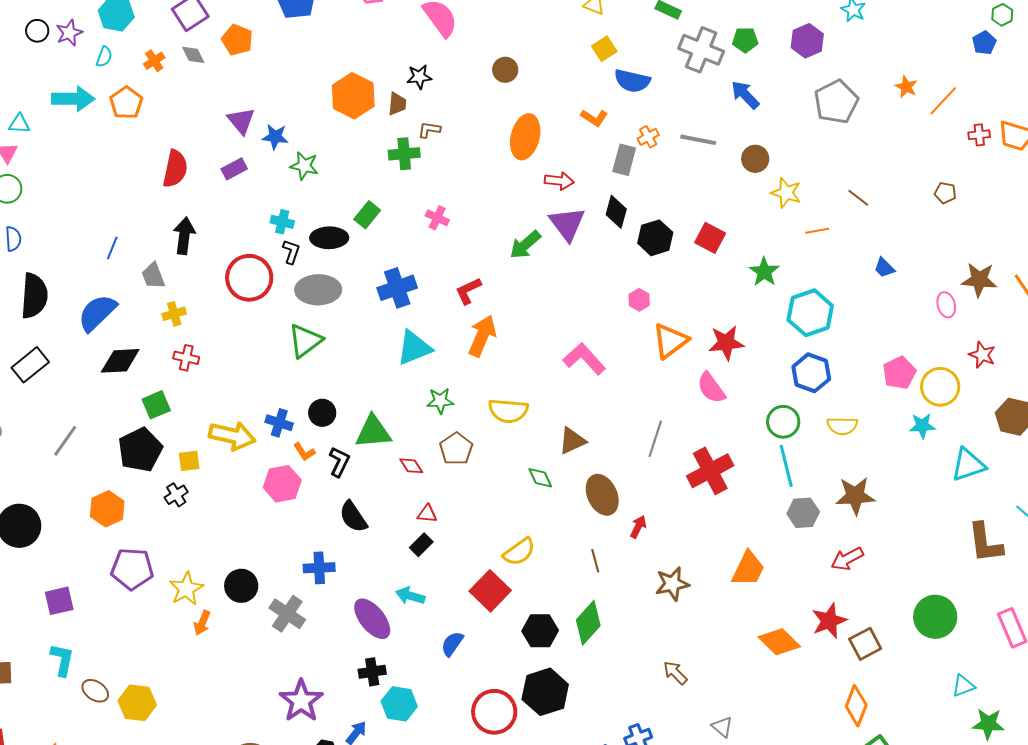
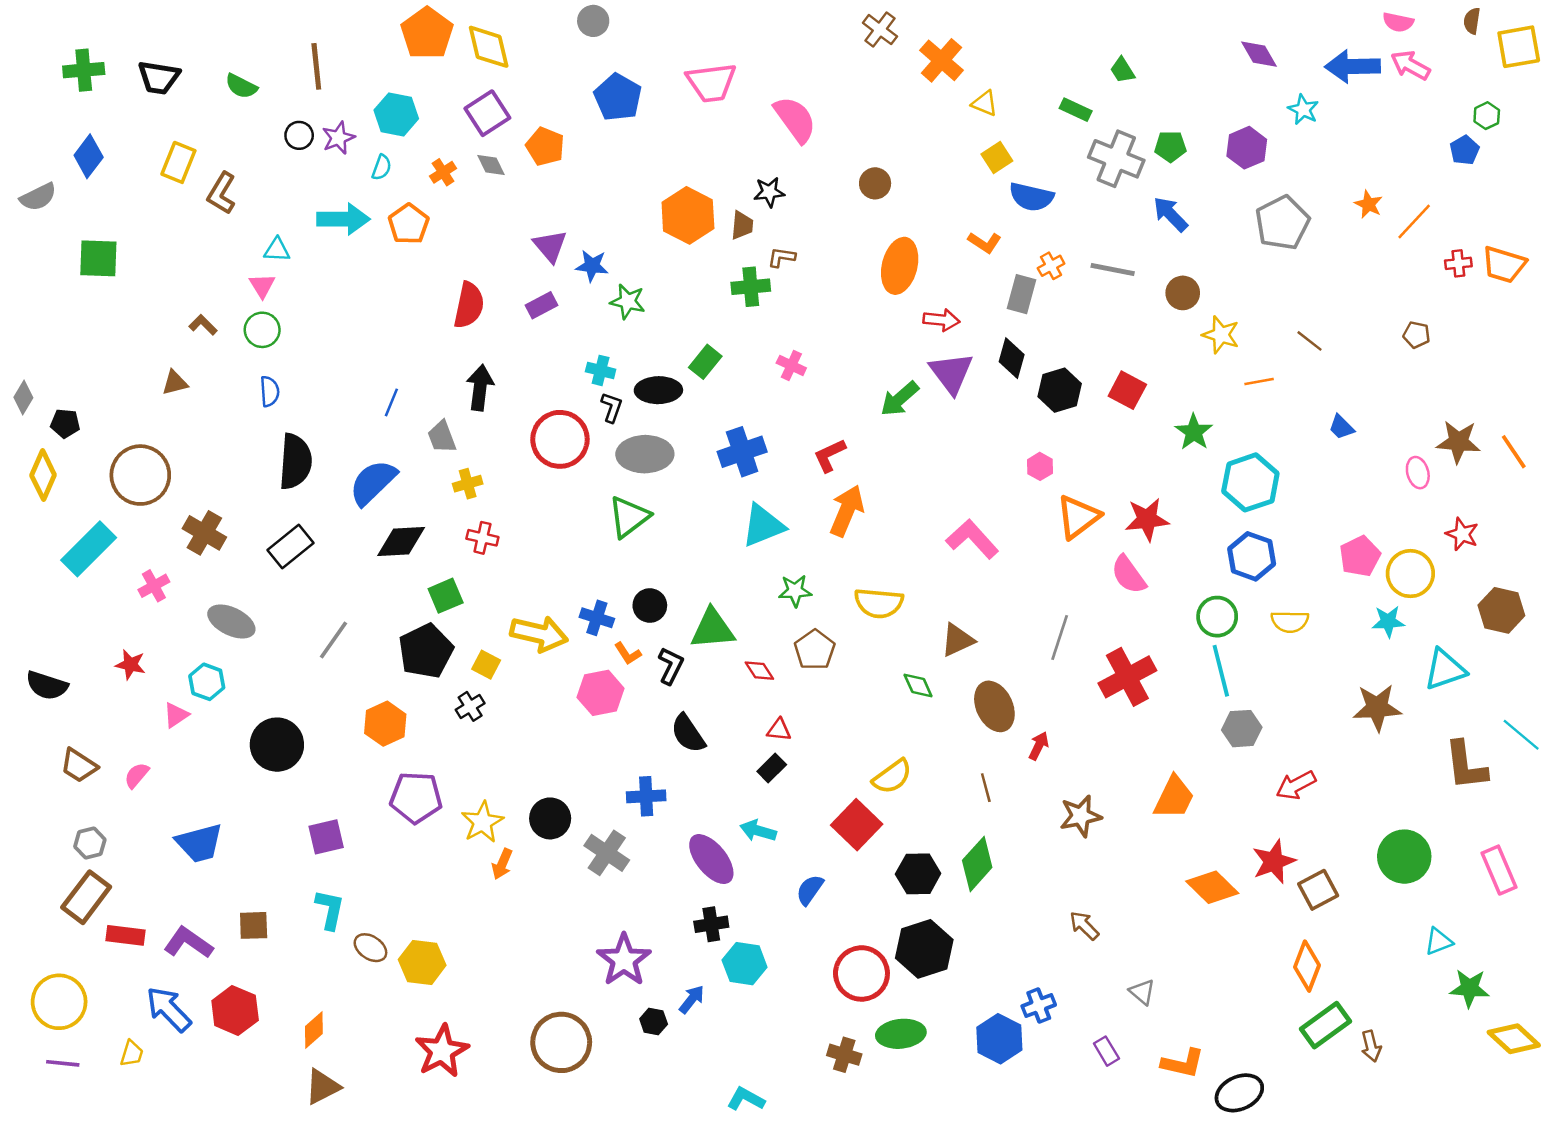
yellow square: (189, 461) -> (486, 665), turned 35
brown star: (855, 496) -> (1377, 708), moved

